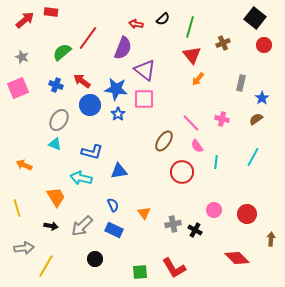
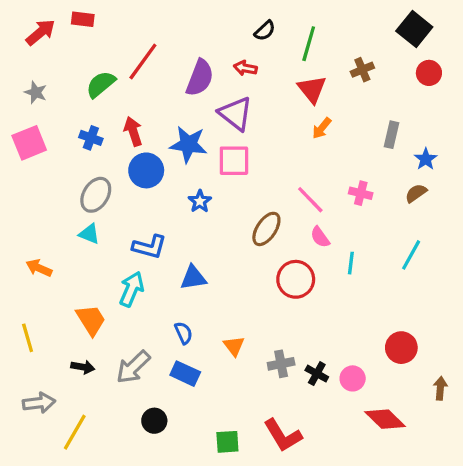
red arrow: (136, 24) -> (245, 68), moved
red arrow: (82, 81) -> (133, 131), turned 36
blue star: (118, 114) -> (200, 201), moved
cyan arrow: (81, 178) -> (132, 289), turned 100
pink circle: (214, 210) -> (353, 378), moved

